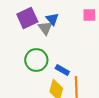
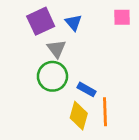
gray triangle: (45, 28) -> (56, 49), moved

